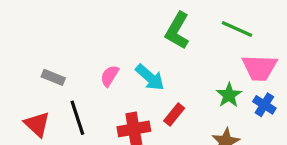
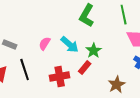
green line: (237, 29) -> (124, 15), turned 54
green star: (229, 95) -> (94, 51), moved

